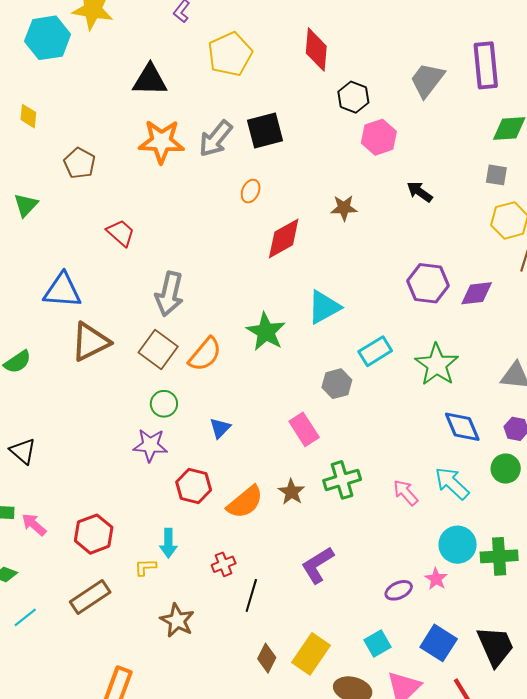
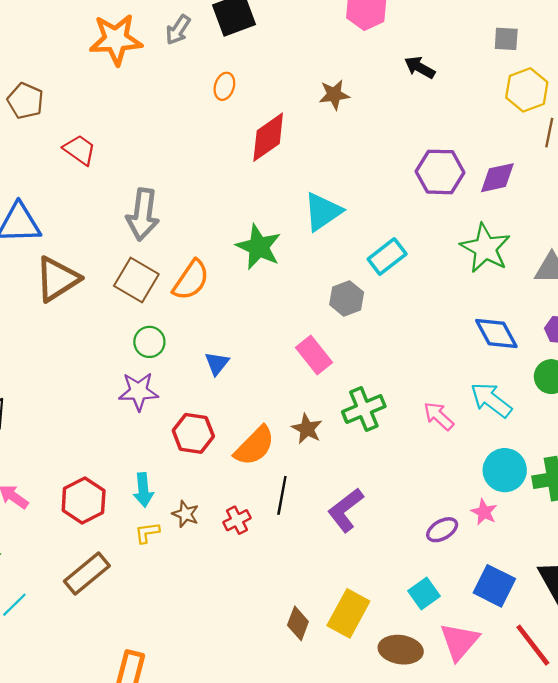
gray arrow: (216, 139) -> (178, 30), size x0.7
brown pentagon: (80, 163) -> (25, 101), moved
green star: (437, 365) -> (485, 248), moved
cyan arrow: (168, 543) -> (143, 490), moved
black line: (251, 595) -> (282, 495), moved
brown star: (177, 620) -> (185, 514), moved, size x0.7

